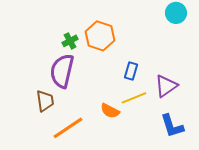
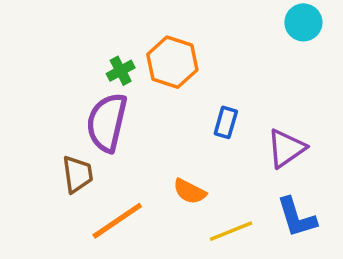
yellow line: (134, 98) -> (231, 231), moved

